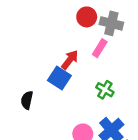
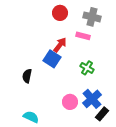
red circle: (87, 17) -> (60, 13), moved
pink rectangle: (100, 48) -> (83, 36), turned 72

